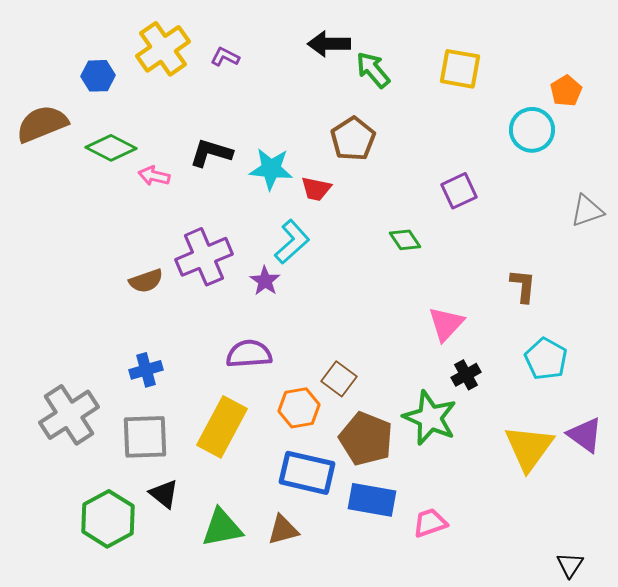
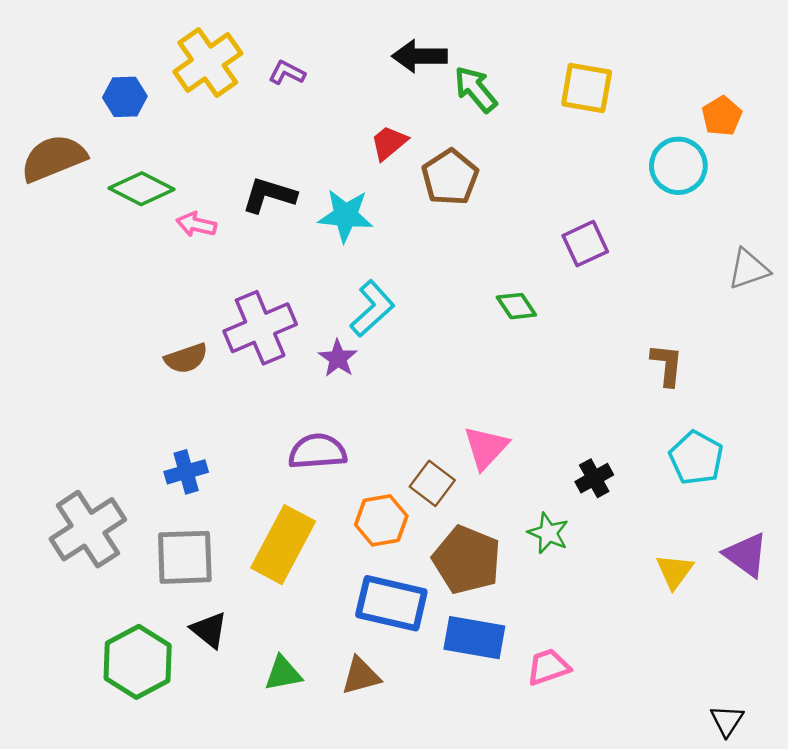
red trapezoid: (316, 189) -> (389, 143), moved, turned 128
pink triangle: (446, 324) -> (486, 448), moved
green star: (430, 418) -> (548, 533), size x0.6
yellow triangle: (529, 448) -> (675, 571), size x0.6
green triangle: (222, 528) -> (283, 673), size x0.7

